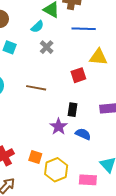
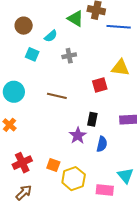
cyan semicircle: (37, 27) -> (51, 36), moved
blue line: (84, 29) -> (119, 27), moved
gray cross: (47, 47) -> (69, 56), turned 32
blue semicircle: (83, 134) -> (102, 144), turned 77

